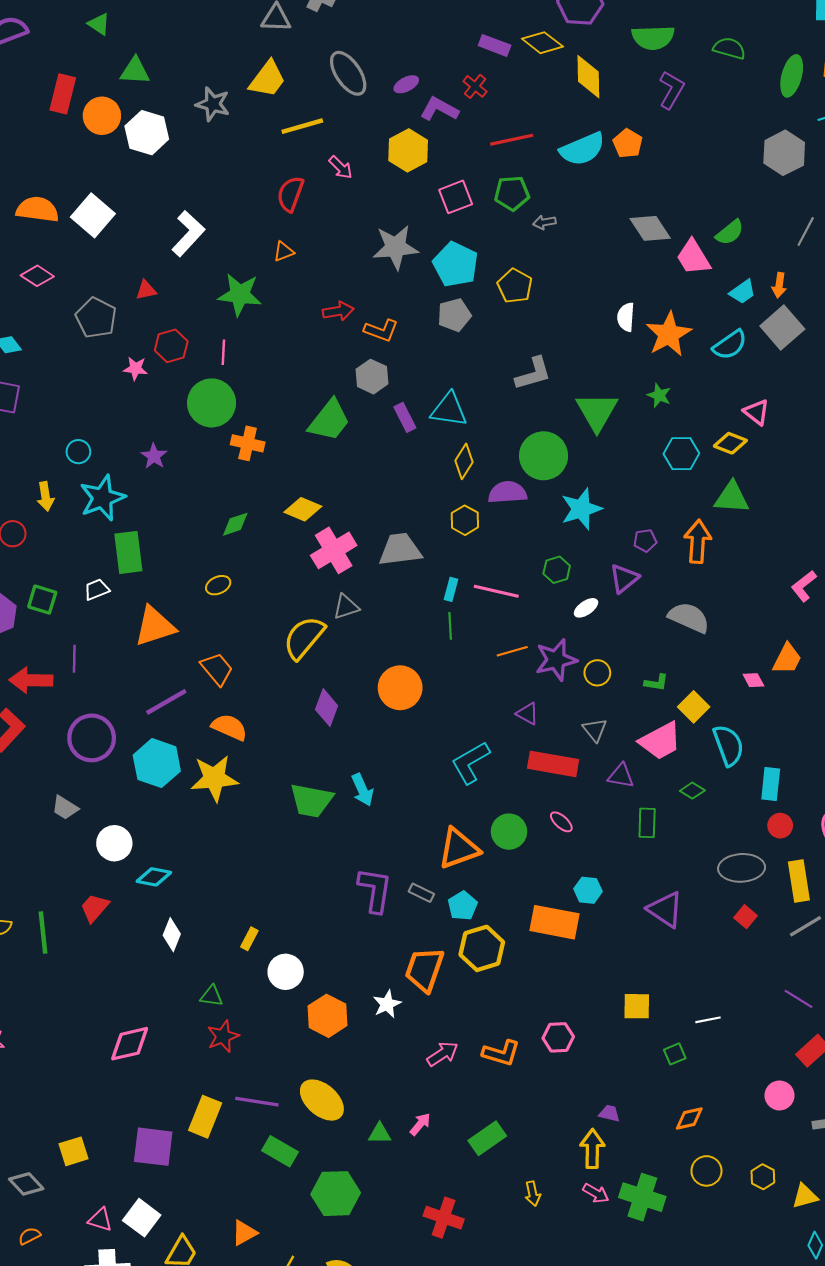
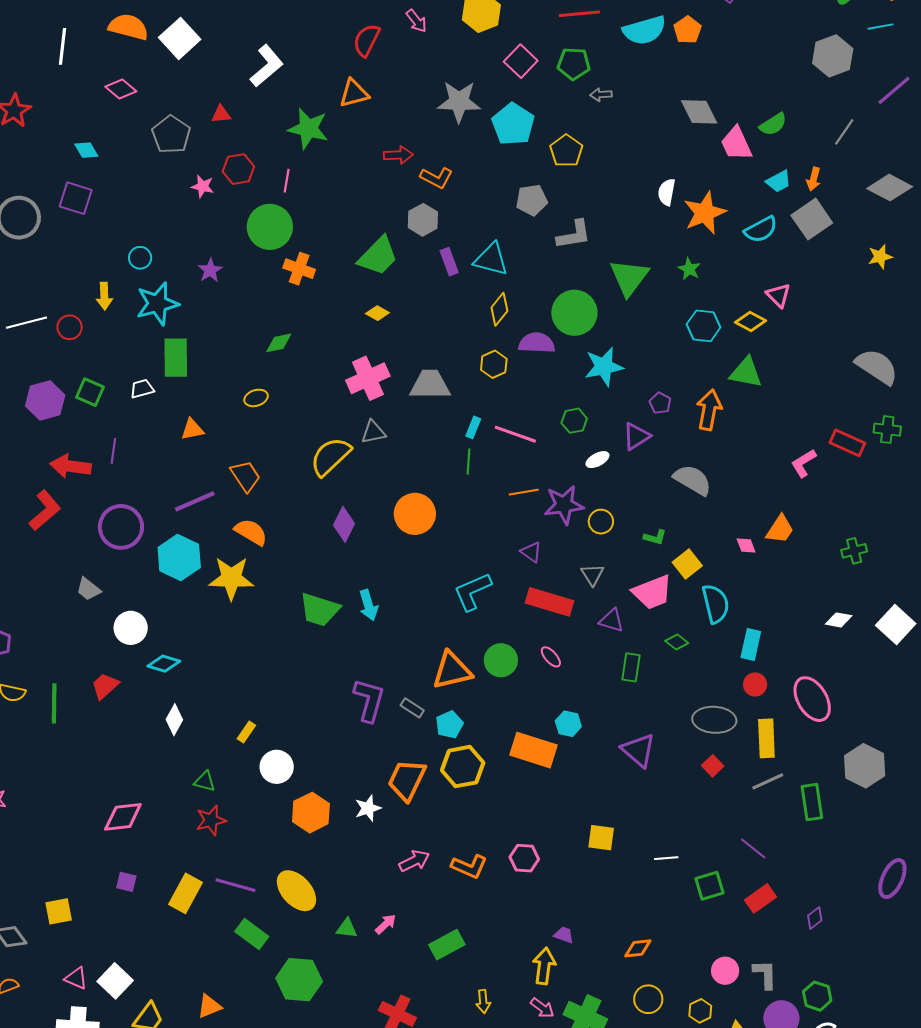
pink square: (456, 197) -> (521, 61), turned -32
orange triangle: (284, 252) -> (354, 93), size x1.5
gray pentagon: (454, 315) -> (532, 200), moved
yellow diamond: (303, 509) -> (377, 313), moved, size x0.7
purple pentagon: (645, 541) -> (660, 403), turned 30
orange triangle: (155, 626) -> (192, 429), size x0.6
green square: (675, 1054) -> (709, 886), moved, size x1.4
pink circle: (780, 1095) -> (725, 971), moved
purple square: (153, 1147) -> (126, 882), moved, size x0.5

